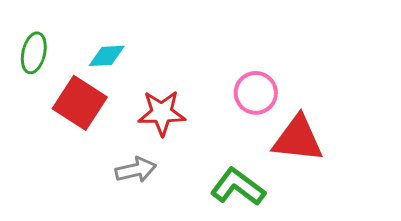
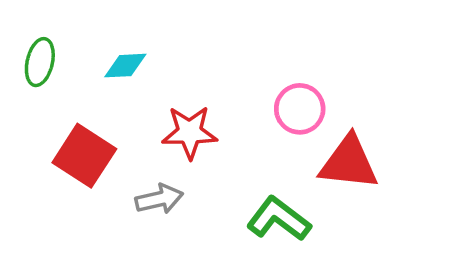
red square: (80, 103) -> (84, 156), moved

